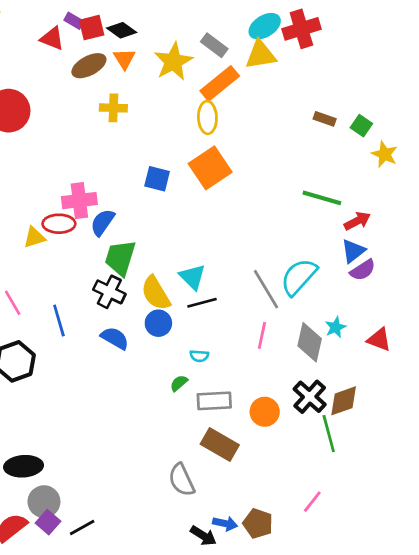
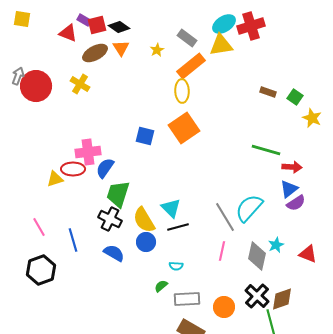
yellow star: (173, 62) -> (157, 50), size x0.5
yellow cross: (113, 108) -> (80, 84), moved, turned 30
red arrow: (357, 221) -> (292, 167), turned 30

